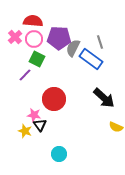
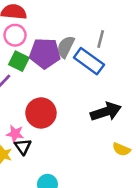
purple pentagon: (59, 38) -> (45, 53), moved
gray line: (100, 42) -> (101, 39), turned 32
black arrow: (104, 98) -> (106, 112), turned -60

